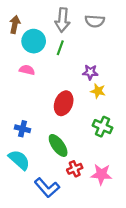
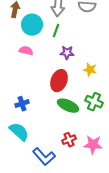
purple star: (90, 72) -> (67, 53), moved
blue cross: (23, 129) -> (22, 104), turned -32
green ellipse: (58, 145) -> (68, 106), moved, turned -30

